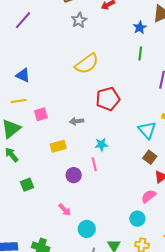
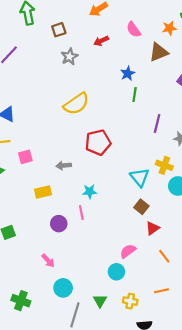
blue star: (140, 27) -> (128, 73), moved
pink semicircle: (149, 196) -> (128, 251), moved
cyan circle: (137, 219) -> (116, 272), moved
cyan circle: (87, 229) -> (63, 288), moved

